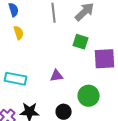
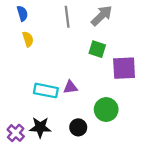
cyan rectangle: (16, 79) -> (46, 91), moved

